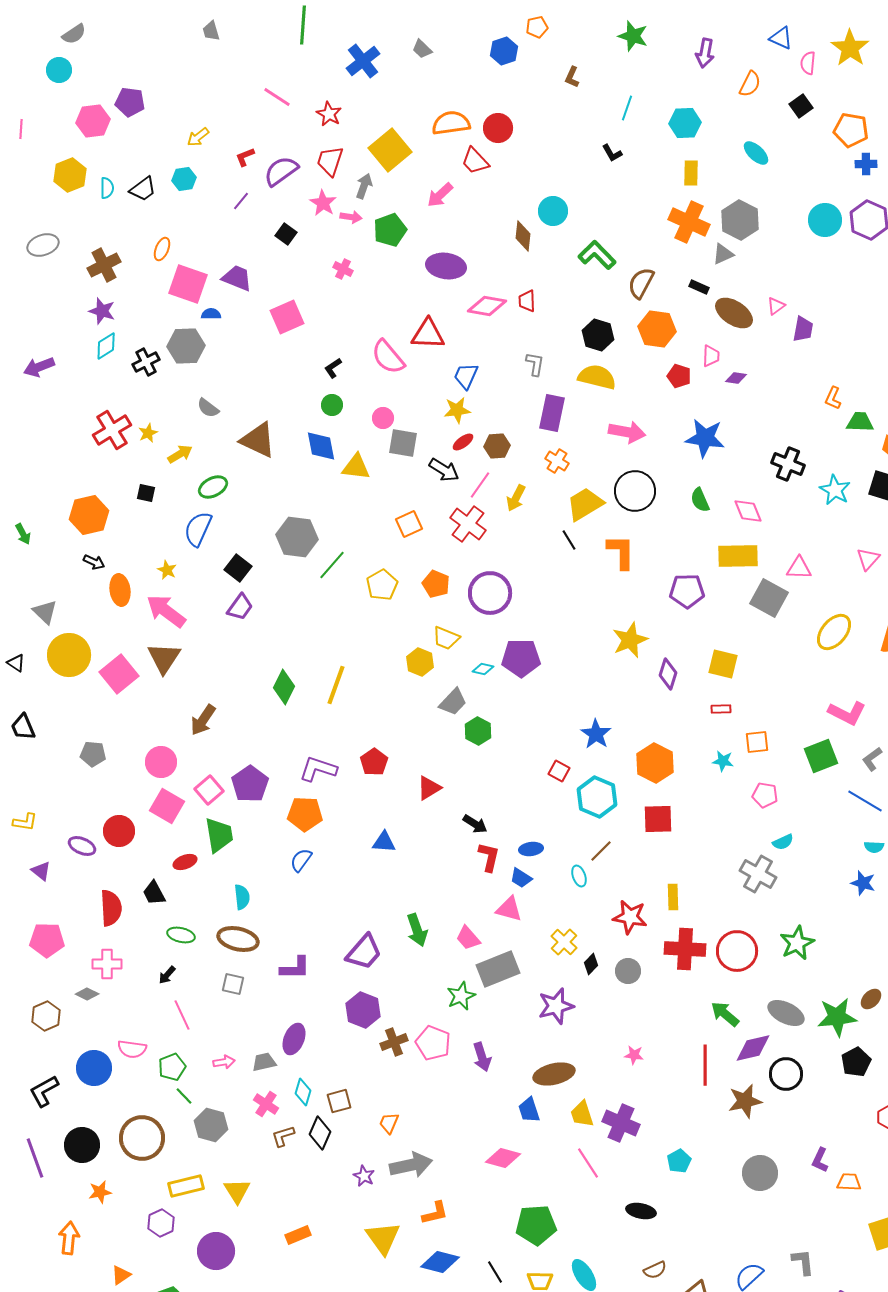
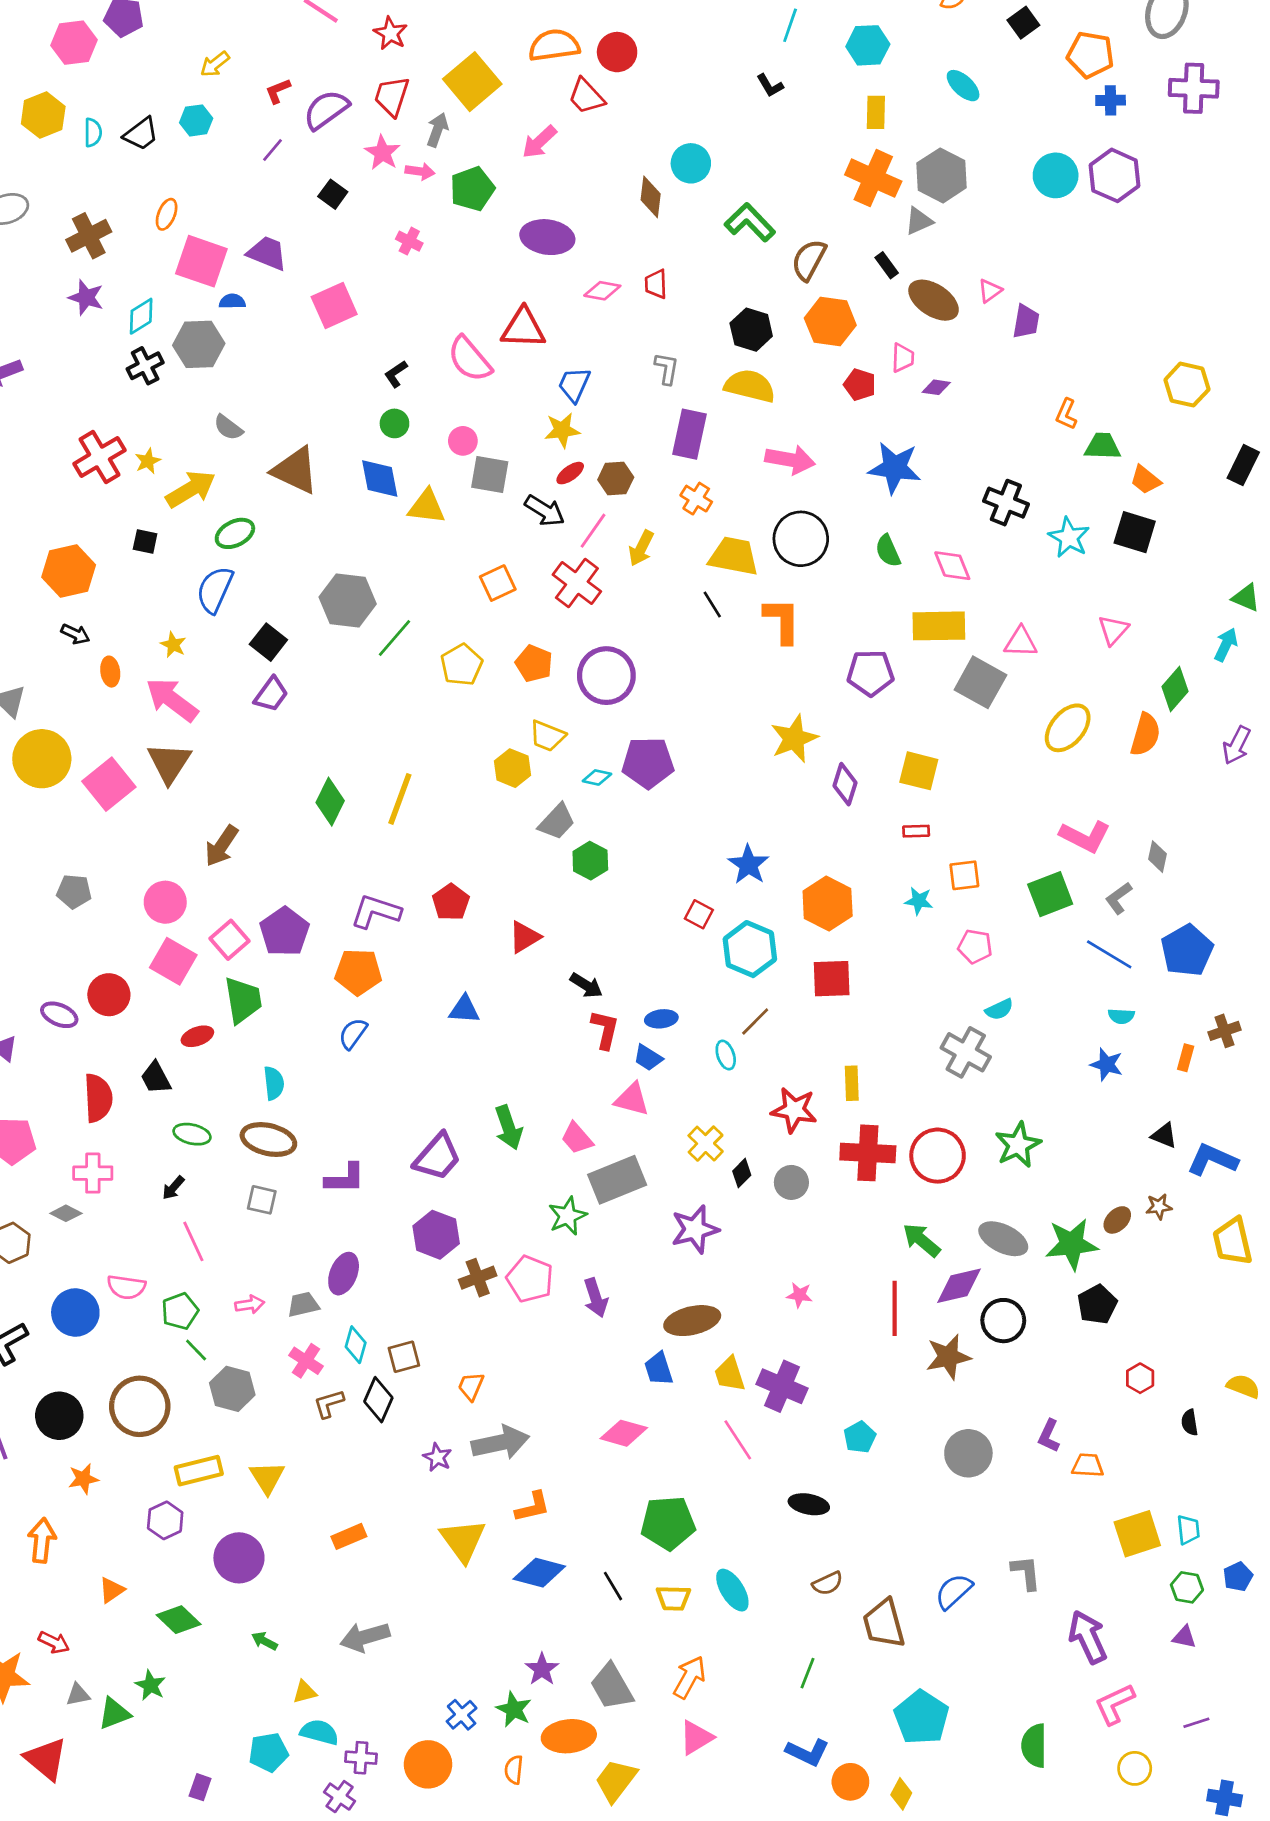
black rectangle: (699, 287) -> (887, 265), turned 30
pink diamond: (487, 306) -> (602, 291), size x0.7
cyan diamond: (106, 346) -> (141, 316), moved
yellow arrow: (180, 454) -> (191, 489), size x1.5
yellow trapezoid: (585, 504) -> (734, 556), turned 42
orange ellipse: (120, 590) -> (110, 672), size x0.7

